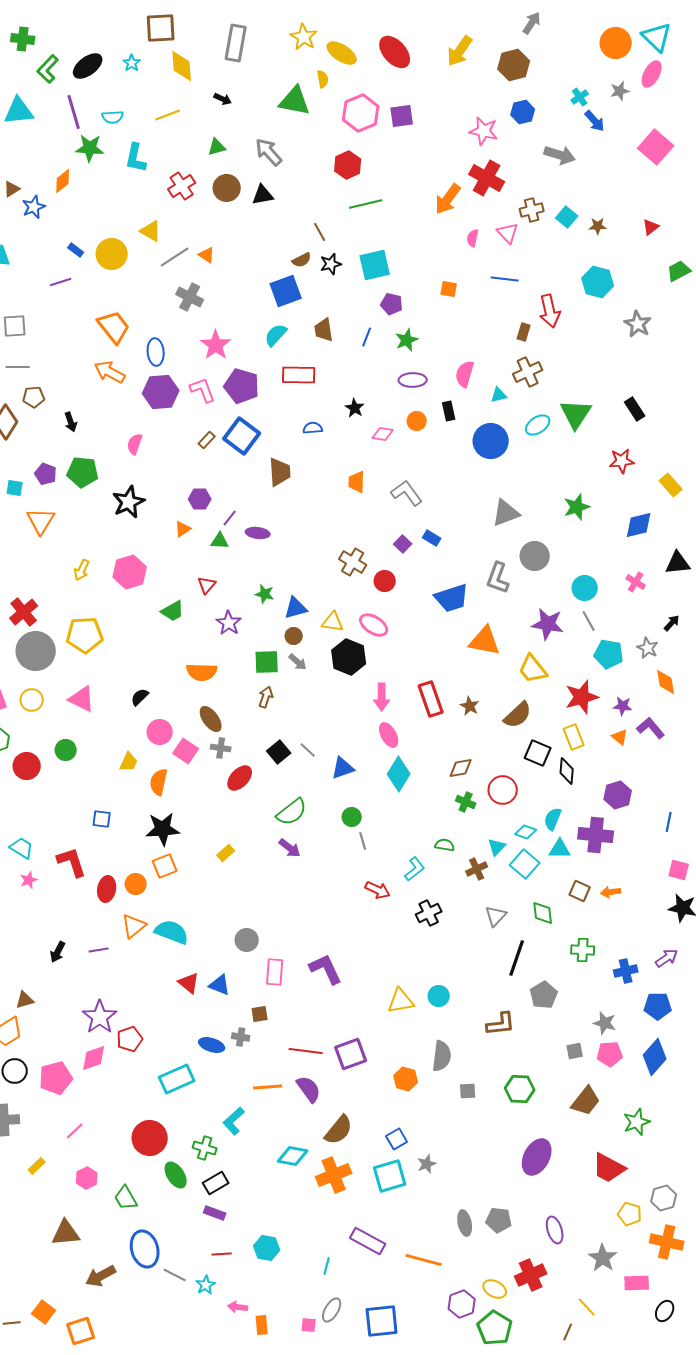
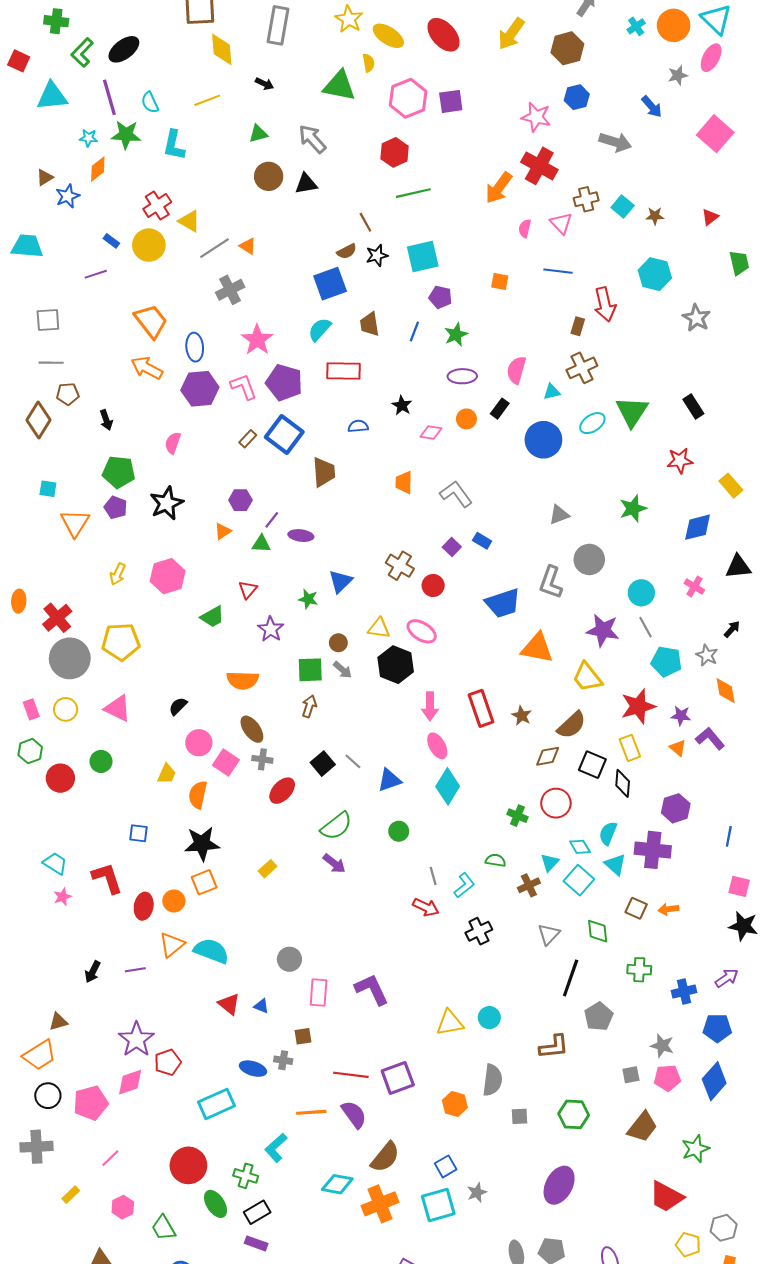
cyan star: (132, 63) -> (88, 138), moved, turned -30
cyan cross: (580, 97) -> (636, 26), moved
cyan semicircle: (113, 117) -> (150, 102), turned 70
red cross: (182, 186) -> (157, 206), moved
green trapezoid: (679, 271) -> (739, 263), turned 105
gray cross: (190, 297) -> (230, 290), turned 36
black rectangle: (449, 411) -> (500, 409), turned 48
purple pentagon: (46, 474) -> (116, 507), moved
gray triangle: (506, 513) -> (559, 515), size x0.7
blue triangle: (296, 608) -> (340, 581), moved, turned -30
brown diamond: (461, 768) -> (548, 756), moved
cyan diamond: (526, 832) -> (580, 847), turned 40
gray line: (363, 841) -> (433, 876), moved
cyan triangle: (560, 849) -> (615, 865), turned 40
blue triangle: (220, 985) -> (261, 1006), size x0.7
purple ellipse: (537, 1157) -> (559, 1185), moved

